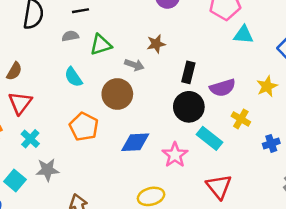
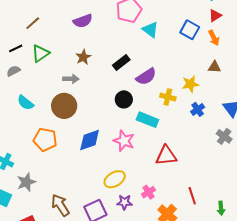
cyan triangle: (243, 35) -> (150, 30), turned 48
green triangle: (101, 45) -> (40, 53), moved
black rectangle: (188, 72) -> (121, 62), moved, turned 54
yellow star: (267, 86) -> (190, 84), moved, turned 30
black circle: (189, 107) -> (124, 99), size x0.7
red triangle: (219, 187) -> (166, 156), turned -40

